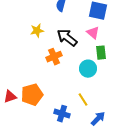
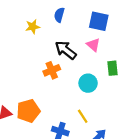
yellow star: (37, 31) -> (33, 27), moved
green rectangle: (101, 53) -> (113, 68), moved

